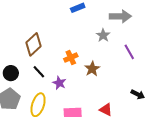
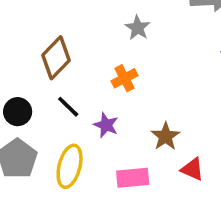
gray star: (103, 35) -> (138, 28), moved
brown star: (92, 69) -> (166, 136), moved

